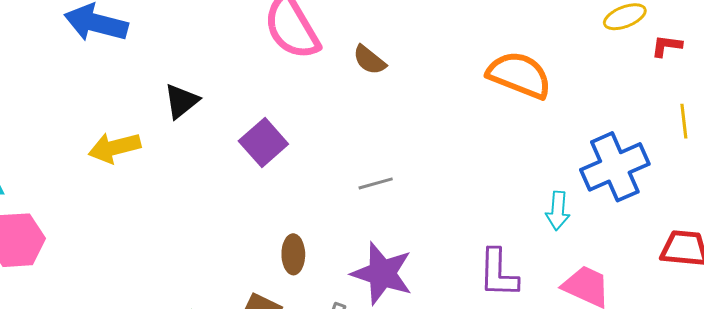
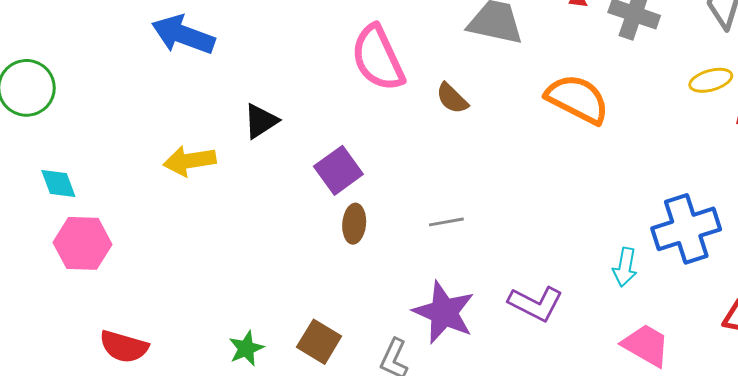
orange semicircle: (519, 75) -> (577, 99), moved
brown ellipse: (293, 254) -> (354, 224), moved
purple L-shape: (498, 273) -> (536, 304), moved, turned -70

